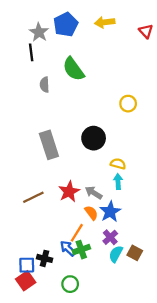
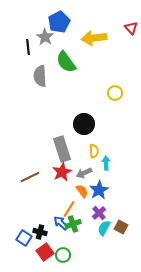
yellow arrow: (105, 22) -> (94, 38), moved, size x1.4
gray star: (39, 32) -> (45, 37), moved
gray semicircle: (45, 85) -> (40, 76), size x1.5
gray rectangle: (49, 145) -> (62, 149), moved
yellow semicircle: (118, 164) -> (94, 151), moved, turned 72
gray arrow: (94, 193) -> (84, 173), turned -56
blue square: (27, 265) -> (24, 238), turned 35
red square: (26, 281) -> (45, 252), moved

